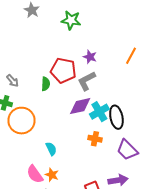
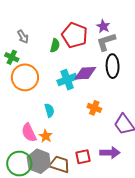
gray L-shape: (87, 81) -> (106, 42), moved
cyan cross: (99, 112) -> (67, 80), moved
black ellipse: (116, 117) -> (113, 66), moved

